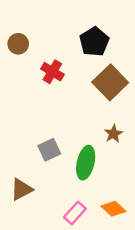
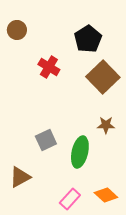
brown circle: (18, 44) -> (17, 30), moved
brown star: (113, 134) -> (106, 125), turned 30

